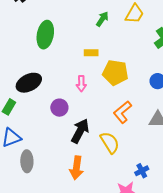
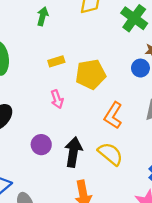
green arrow: (102, 19) -> (43, 16), moved
purple circle: (59, 108) -> (41, 145), moved

